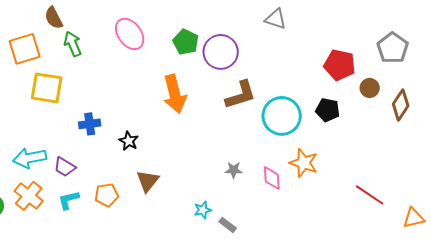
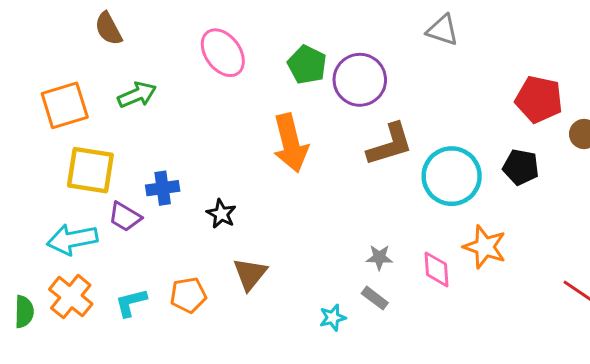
green arrow: (73, 44) -> (137, 95), moved, turned 90
orange square: (25, 49) -> (65, 105), moved
yellow square: (47, 88) -> (90, 170), moved
purple trapezoid: (65, 167) -> (125, 217), moved
gray rectangle: (228, 225) -> (375, 298), moved

